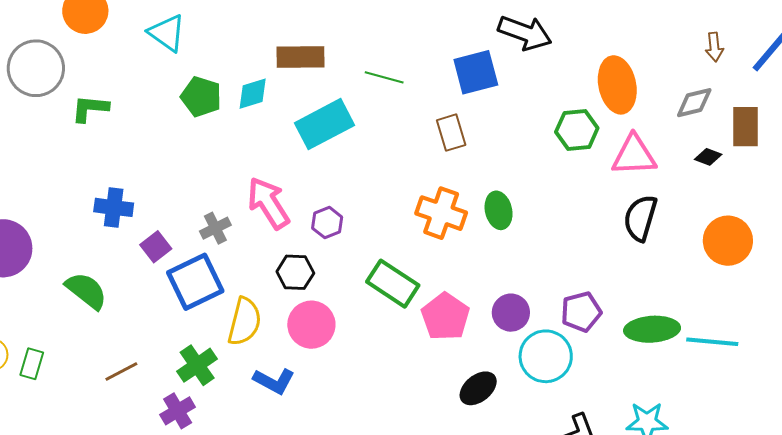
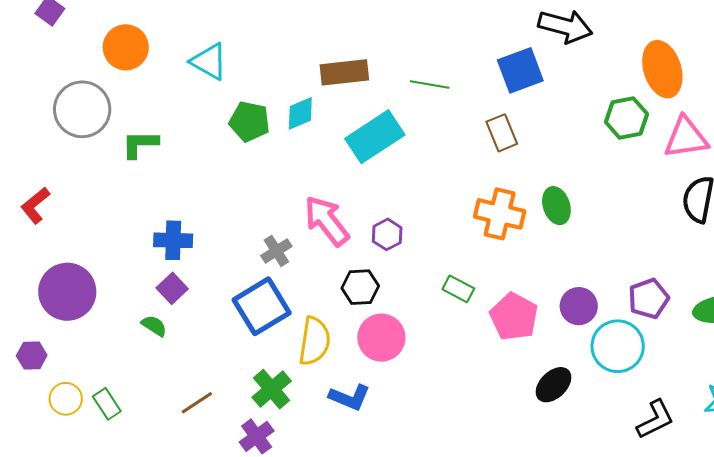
purple square: (156, 247) -> (172, 288), moved
green rectangle: (393, 284) -> (458, 289), size x0.6
green semicircle: (86, 291) -> (154, 326), size x0.6
green rectangle: (32, 364) -> (107, 404), turned -44

